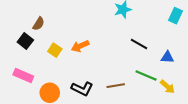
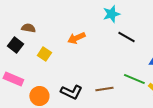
brown semicircle: (39, 24) -> (28, 28), turned -112
black line: (139, 44) -> (126, 37), moved
orange arrow: (80, 46) -> (76, 38), moved

